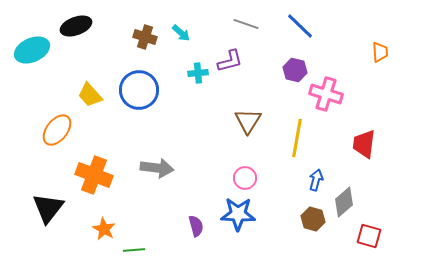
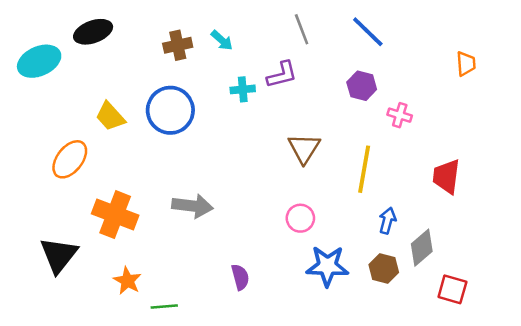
gray line: (246, 24) -> (302, 29), turned 50
brown cross: (145, 37) -> (178, 45), turned -30
pink cross: (326, 94) -> (400, 115), size x0.6
blue star: (238, 214) -> (327, 266), moved

